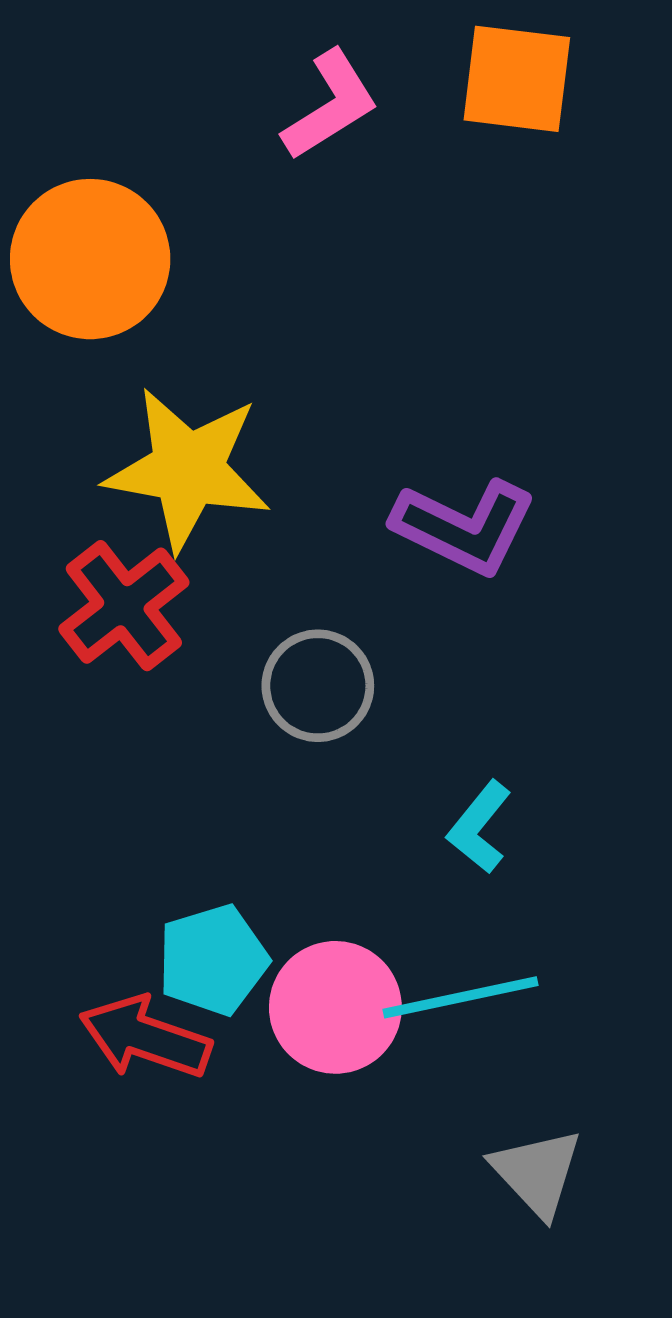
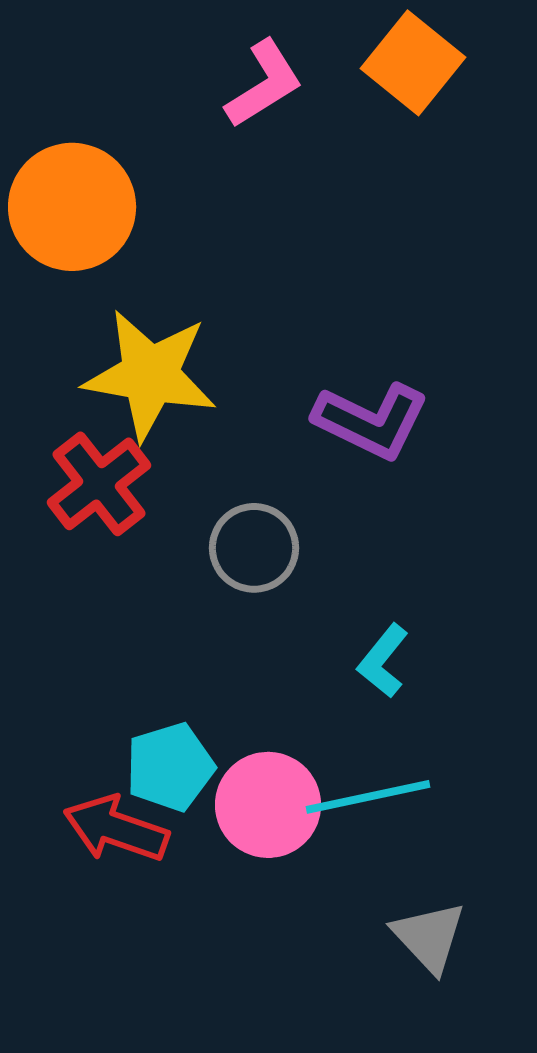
orange square: (517, 79) -> (413, 63), turned 32

